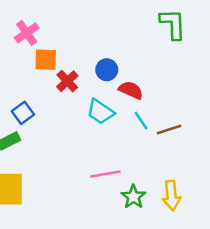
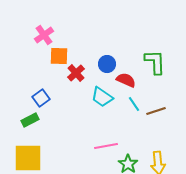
green L-shape: (173, 24) -> (155, 62), moved

